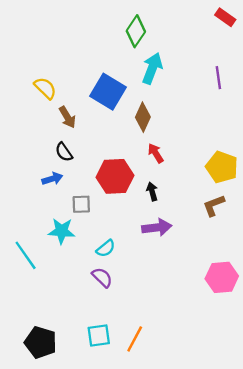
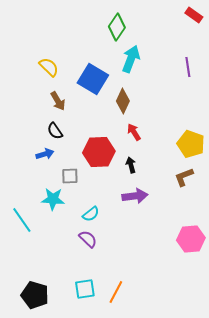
yellow semicircle: (45, 88) -> (49, 67), moved

